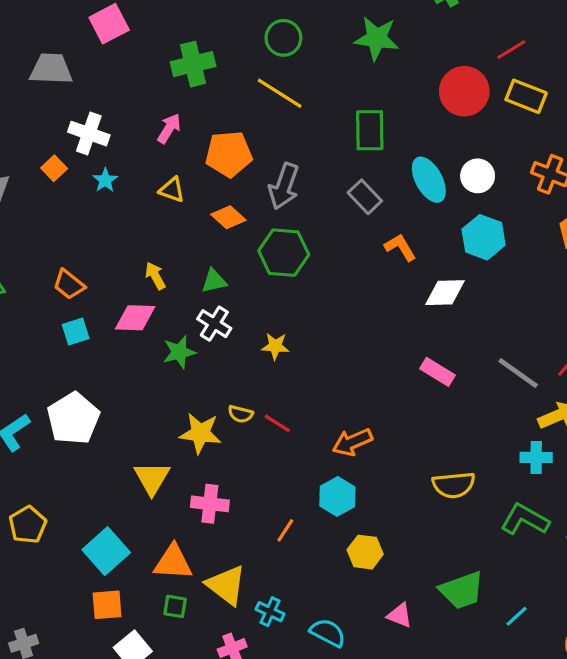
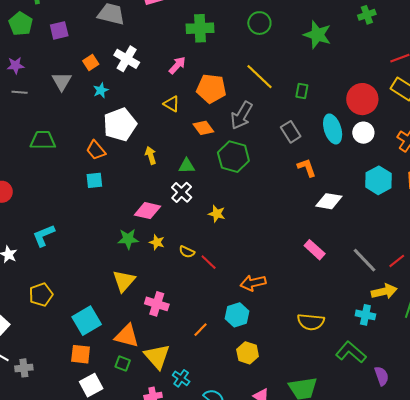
red circle: (464, 91) -> (362, 99), moved
yellow line: (280, 93) -> (260, 77), moved
green rectangle: (370, 130) -> (302, 91), size x0.6
orange square: (54, 168) -> (91, 63), moved
cyan star: (105, 180) -> (101, 90), moved
cyan hexagon: (484, 237) -> (379, 180), moved
pink diamond: (135, 318) -> (148, 211), moved
green star: (179, 352) -> (128, 239), moved
white pentagon: (73, 418) -> (120, 124), moved
yellow star: (200, 433) -> (157, 242), moved, size x0.6

